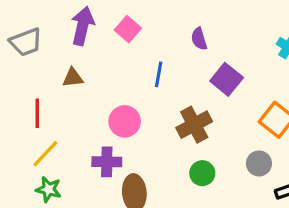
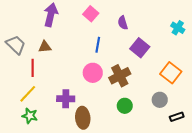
pink square: (128, 29) -> (91, 14), moved
gray trapezoid: (26, 42) -> (16, 45), moved, turned -115
red line: (37, 113) -> (33, 68), moved
pink circle: (125, 121) -> (93, 73), moved

